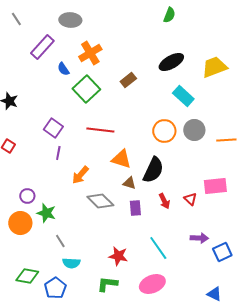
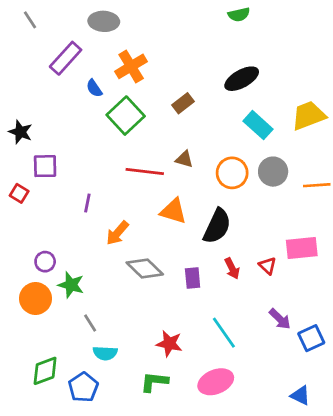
green semicircle: (169, 15) -> (239, 15), turned 56
yellow trapezoid: (214, 67) -> (309, 116), moved
purple square: (53, 128) -> (45, 166), moved, turned -36
brown triangle: (129, 183) -> (184, 159), moved
purple arrow: (199, 238) -> (280, 319), turned 42
green diamond: (27, 276) -> (45, 371), turned -30

